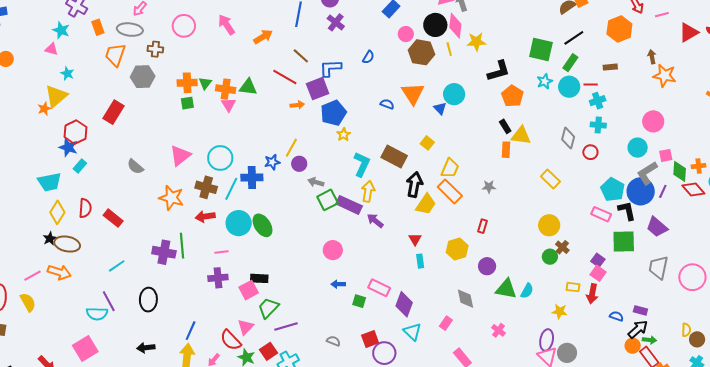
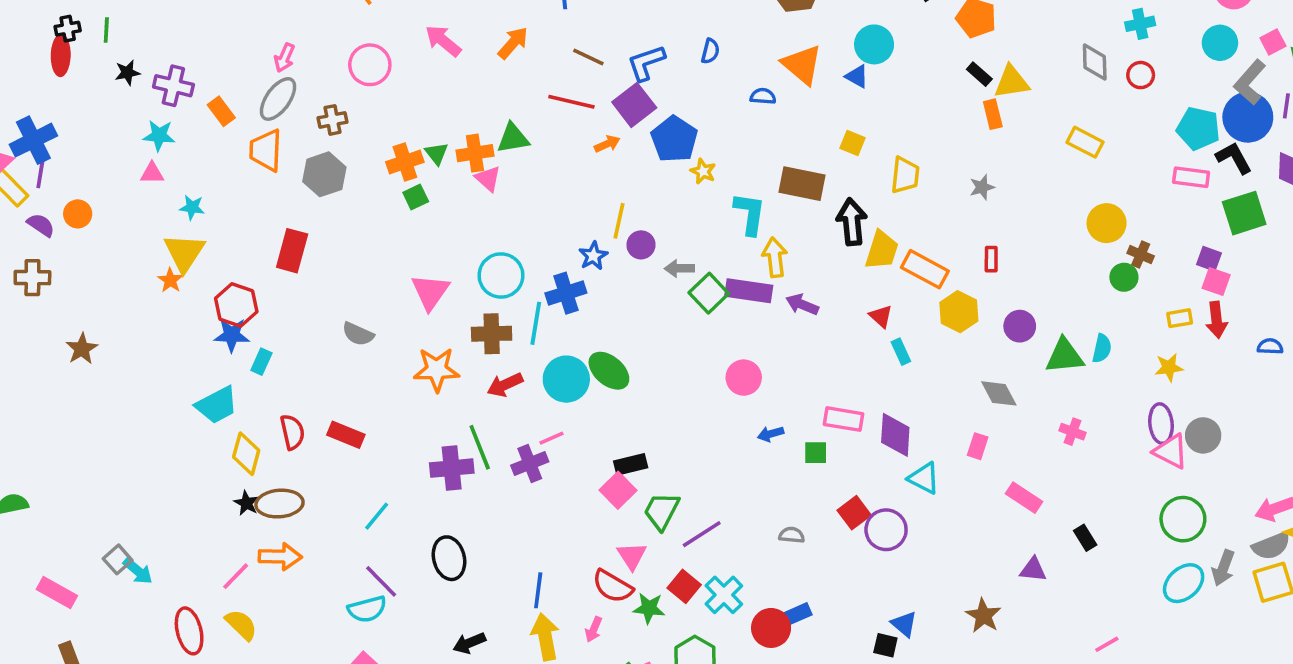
gray ellipse: (130, 30) -> (278, 99), turned -45
blue semicircle: (368, 57) -> (710, 51), moved
orange rectangle: (450, 191) -> (925, 269), moved
purple cross: (218, 278) -> (530, 463), moved

